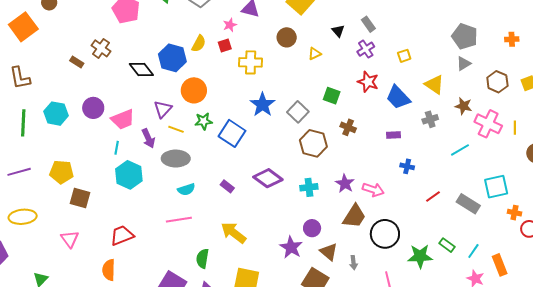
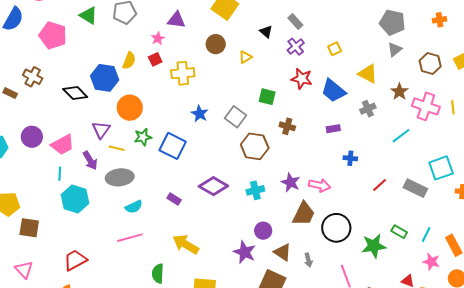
blue star: (263, 105) -> (200, 114), size x0.7
brown star: (463, 106) -> (399, 92), turned 30

